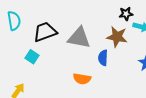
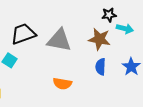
blue semicircle: (103, 58) -> (101, 67), moved

